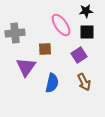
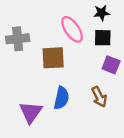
brown square: (45, 49) -> (53, 58), size x1.5
purple square: (79, 55) -> (111, 65), moved, turned -35
purple triangle: (26, 67) -> (31, 112), moved

